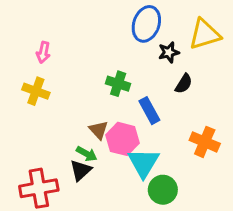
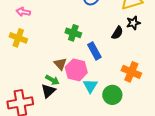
pink arrow: (43, 52) -> (23, 12), turned 88
black star: (169, 52) -> (133, 23), moved
cyan triangle: (143, 163) -> (90, 86), size x0.7
green circle: (163, 190) -> (112, 95), moved

